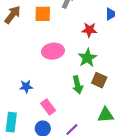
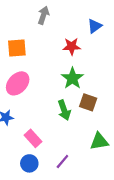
orange square: (43, 14) -> (17, 48), moved
pink ellipse: (53, 51) -> (18, 83), moved, turned -35

